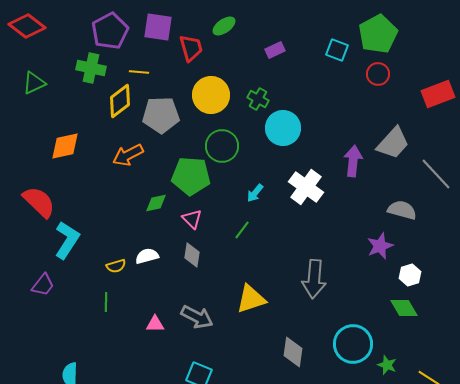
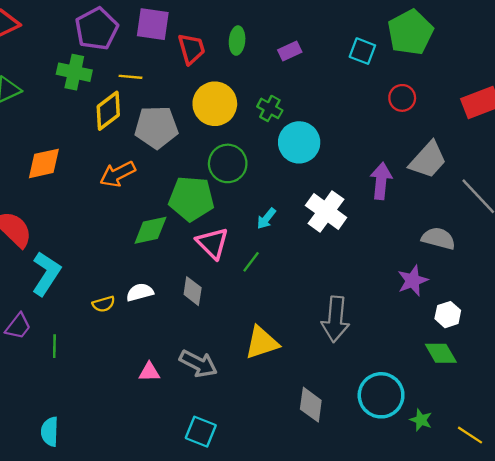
green ellipse: (224, 26) -> (237, 41), moved, turned -50
red circle: (378, 74) -> (402, 98), moved
green diamond: (156, 203) -> (150, 230), size x1.4
pink triangle: (192, 219) -> (212, 243), moved, size x1.4
green line: (106, 302) -> (54, 346), moved

